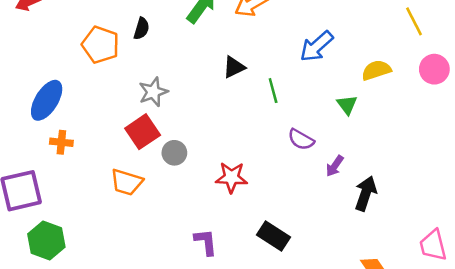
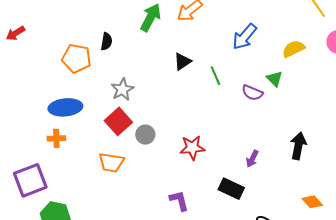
blue ellipse: (47, 100) -> (65, 107), moved, turned 60
purple semicircle: (301, 139) -> (252, 93), moved
purple arrow: (335, 166) -> (252, 159), moved

